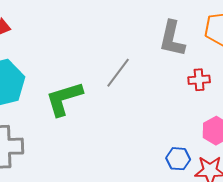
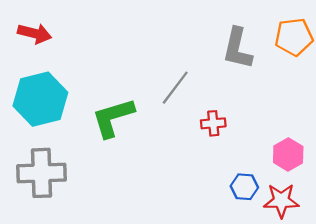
red cross: (199, 80) -> (213, 123), moved

